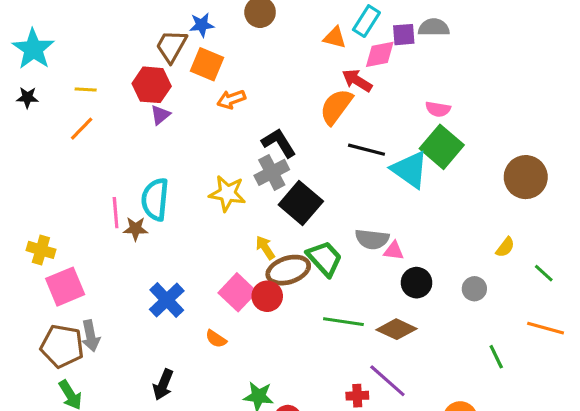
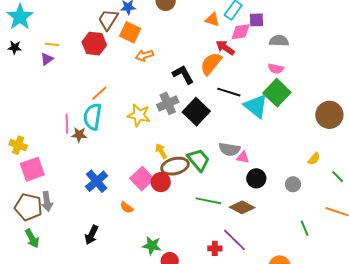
gray semicircle: (434, 27) -> (279, 41), moved
purple triangle: (160, 115) -> (47, 59), moved
orange line: (82, 129) -> (99, 93), moved
black L-shape: (279, 143) -> (183, 74), moved
black square: (301, 203) -> (196, 112), moved

